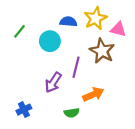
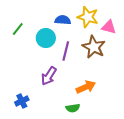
yellow star: (95, 18) -> (88, 17), turned -30
purple line: (76, 67) -> (66, 51), moved
green semicircle: (72, 113) -> (73, 108), moved

